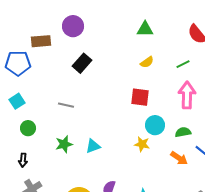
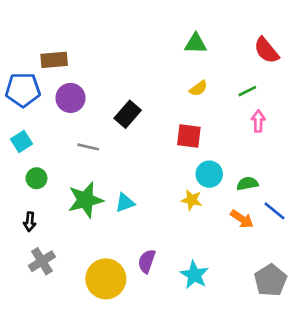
purple circle: (73, 26) -> (70, 98), moved
black rectangle: (82, 63) -> (128, 114), moved
pink arrow: (187, 95) -> (258, 121), moved, size x0.6
green star: (64, 144) -> (85, 200), size x1.5

